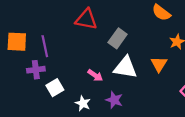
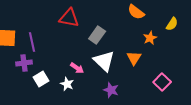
white triangle: (125, 67) -> (104, 61), turned 35
purple star: (114, 100) -> (111, 90), moved
white star: (83, 103) -> (67, 84), moved

